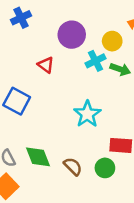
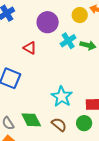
yellow circle: (112, 41) -> (80, 15), moved
cyan star: (87, 114) -> (62, 97), moved

